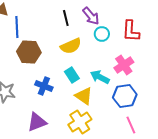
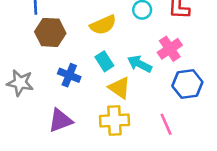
blue hexagon: (125, 96) -> (187, 84), moved
yellow cross: (80, 122) -> (114, 120), turned 30
pink line: (131, 125) -> (166, 124), moved

